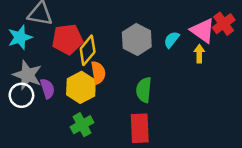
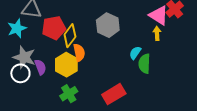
cyan semicircle: (172, 40) -> (135, 53), moved
green semicircle: (144, 90) -> (144, 64), moved
red rectangle: (140, 128) -> (114, 94), turned 65

